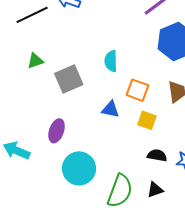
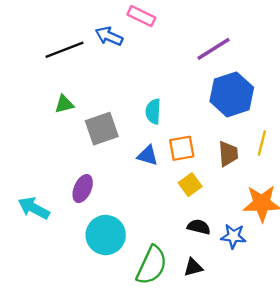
orange square: (137, 90) -> (182, 148), turned -35
blue triangle: (110, 109) -> (148, 155), moved
yellow square: (147, 120) -> (190, 185), turned 30

